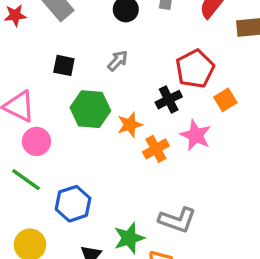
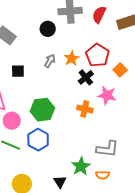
green hexagon: (90, 109) -> (42, 110), moved
orange star: (130, 125) -> (72, 58), moved
orange cross: (156, 149) -> (85, 109), turned -35
blue hexagon: (73, 204) -> (38, 140), moved

